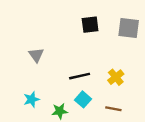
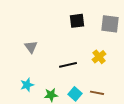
yellow cross: (116, 77) -> (99, 57), moved
cyan square: (83, 99) -> (75, 94), moved

